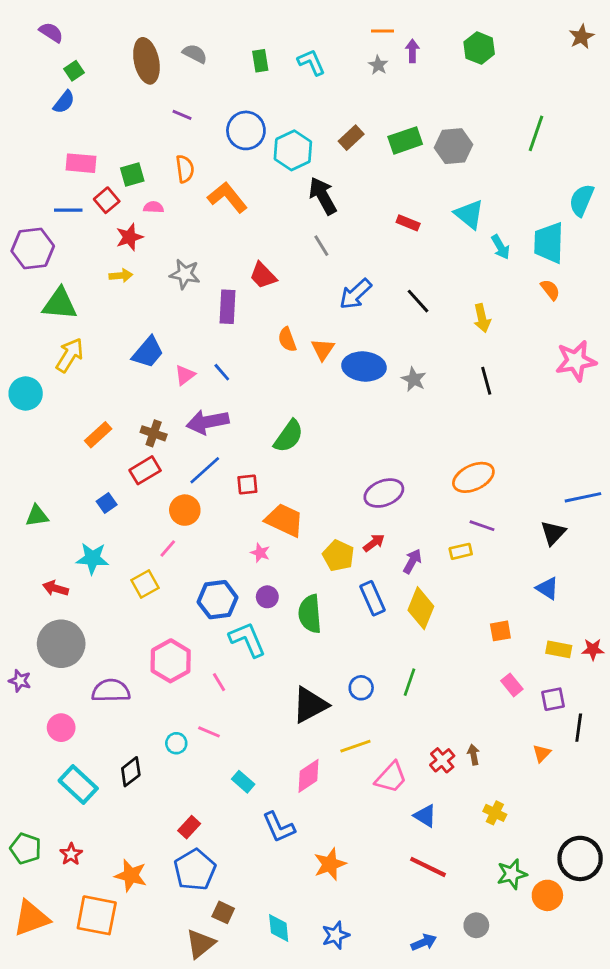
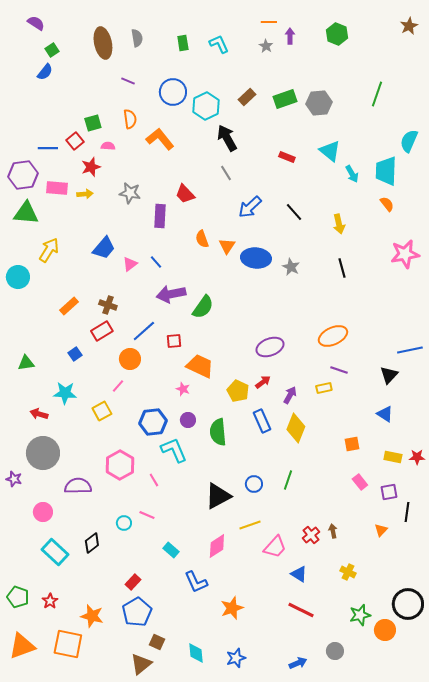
gray semicircle: (195, 54) -> (137, 38), turned 54
pink rectangle: (81, 163) -> (57, 188), moved
green triangle: (60, 304) -> (26, 213), moved
purple arrow: (208, 422) -> (171, 294), moved

